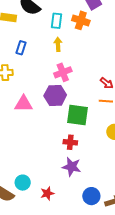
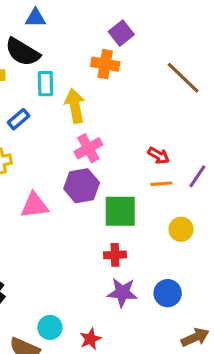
cyan rectangle: (57, 21) -> (46, 84), moved
yellow arrow: (58, 44) -> (75, 106), size x1.5
blue rectangle: (21, 48) -> (18, 119), turned 40
blue circle: (91, 196) -> (168, 293), moved

